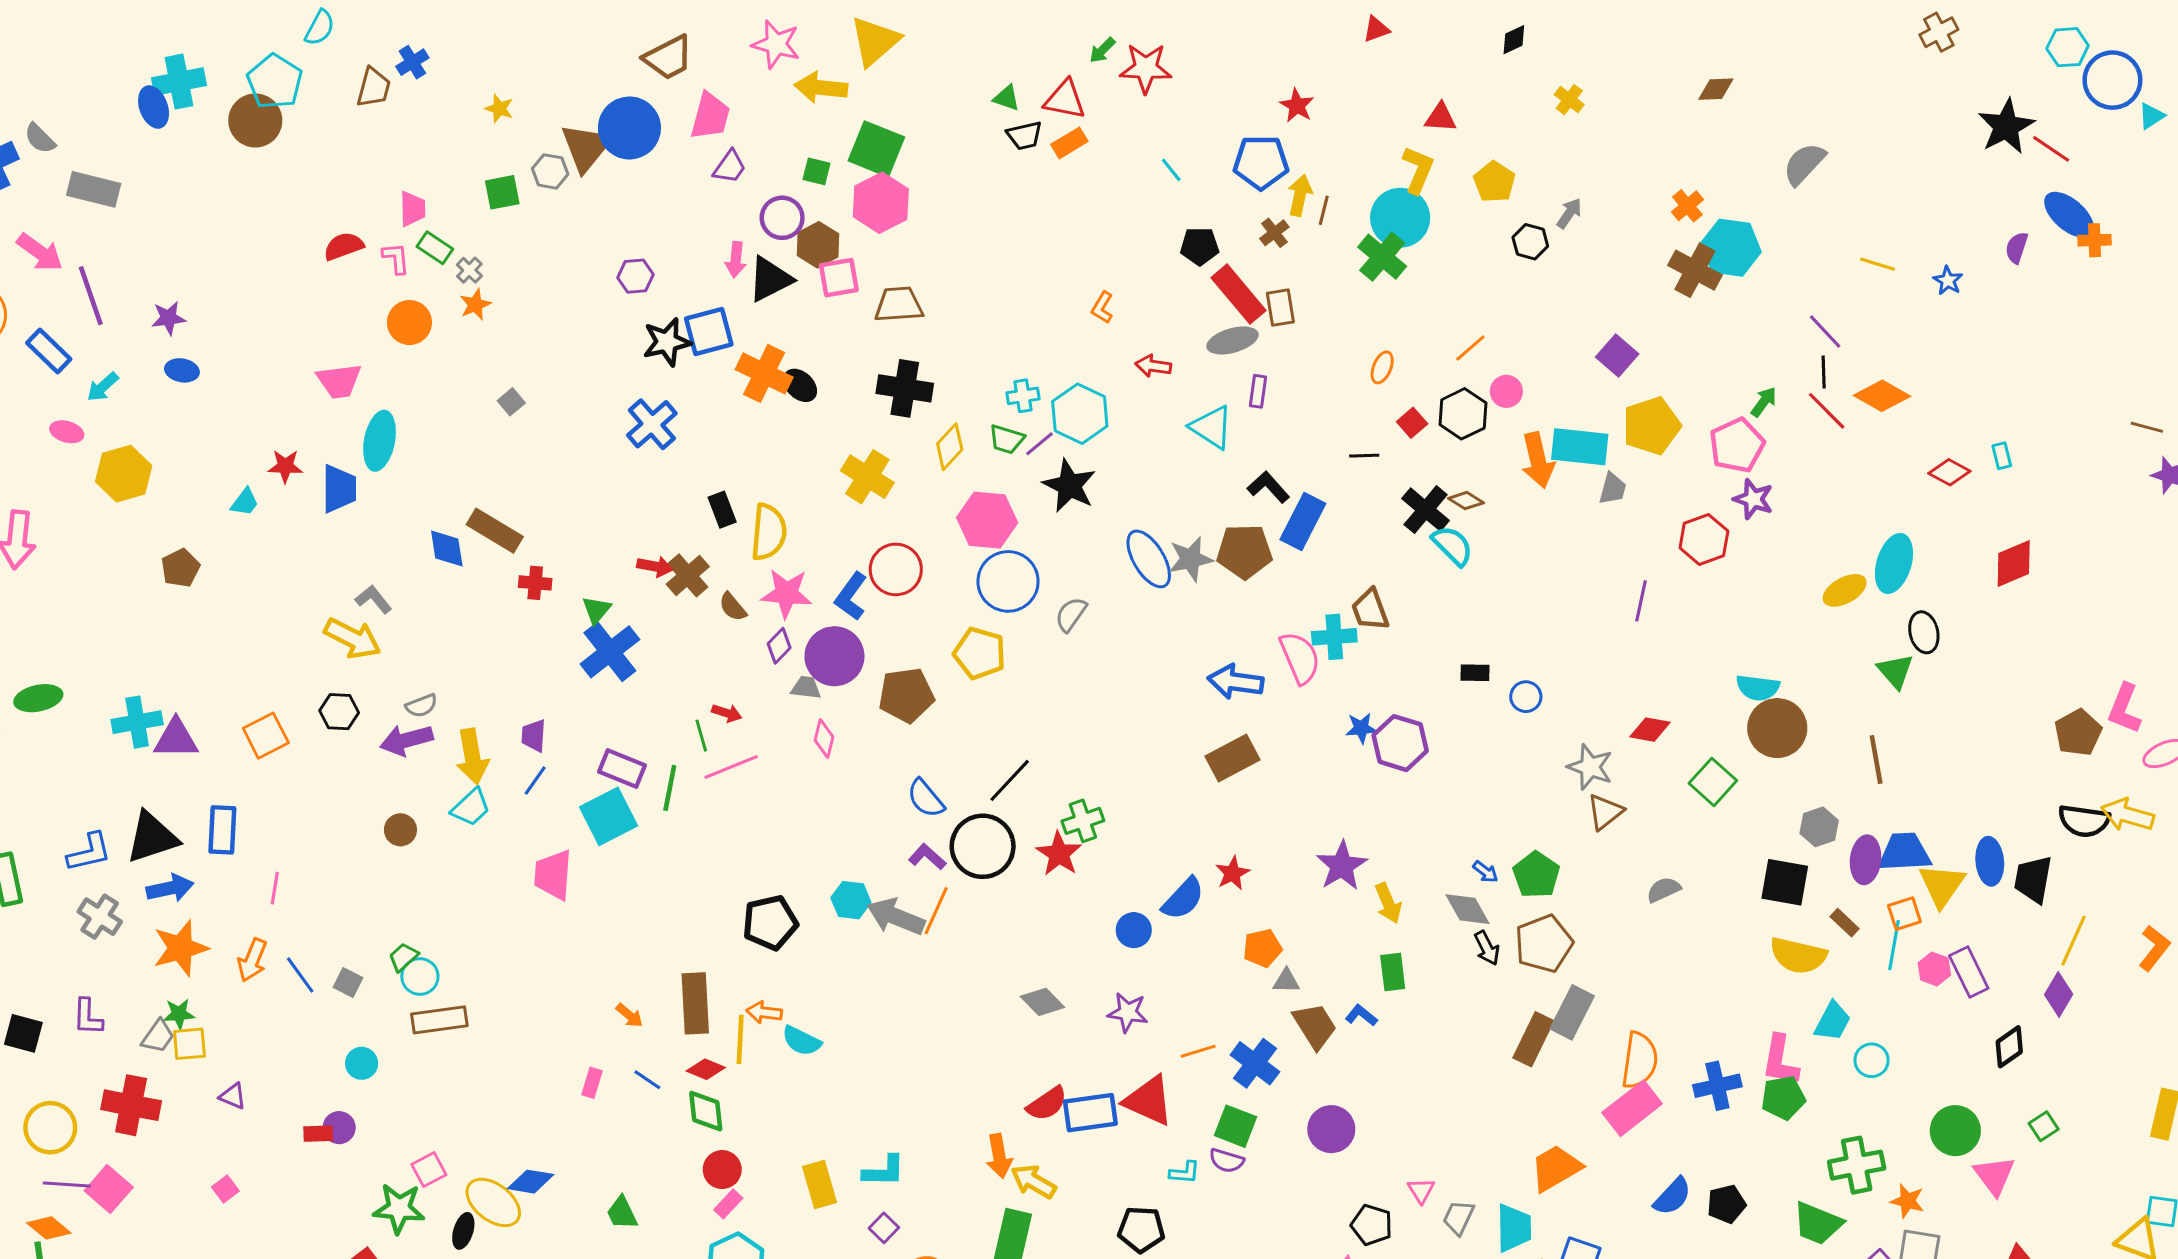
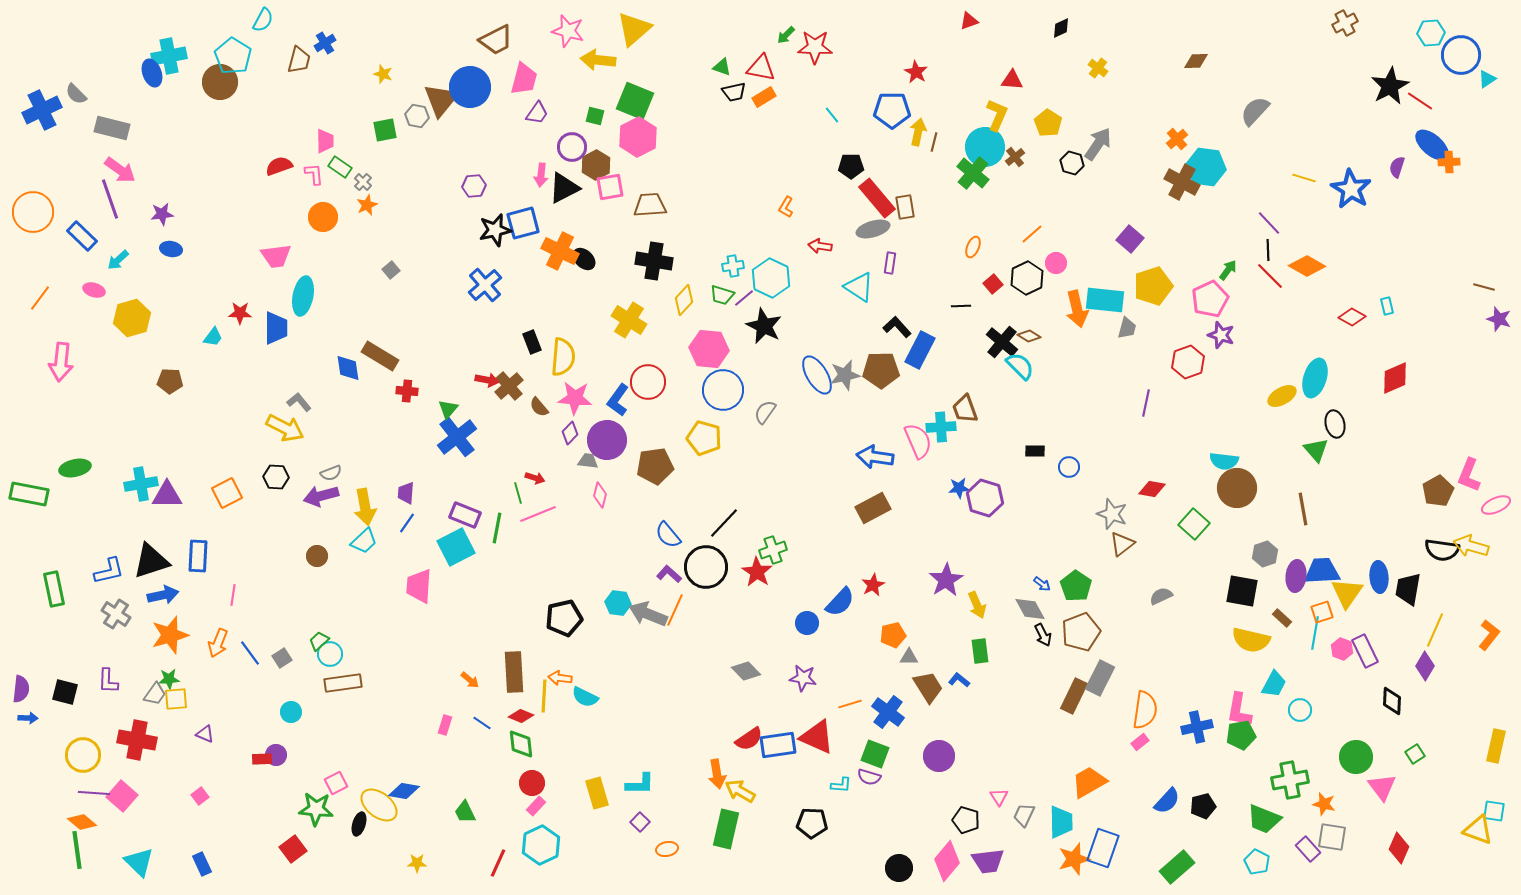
gray arrow: (1569, 213) -> (1098, 144), size x1.6
brown cross: (1274, 233) -> (1015, 157), moved
pink arrow: (40, 252) -> (120, 170), moved
blue star: (1948, 281) -> (1351, 189), size x2.0
brown pentagon: (180, 568) -> (170, 381), turned 30
gray square: (348, 982) -> (282, 658), turned 30
black diamond: (2009, 1047) -> (1392, 701), turned -52
pink rectangle: (1632, 1108) -> (1140, 742), size x0.5

